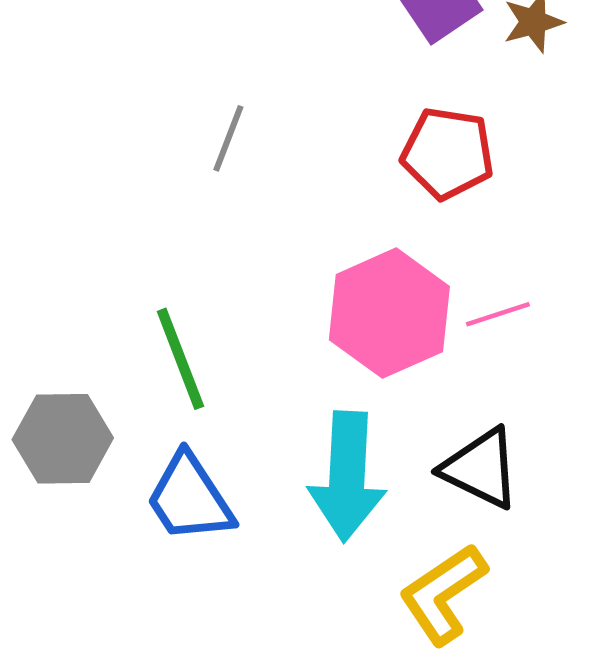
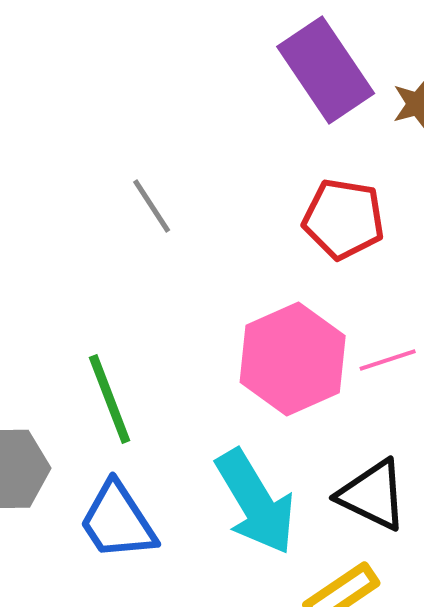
gray line: (228, 138) -> (152, 206), turned -54
cyan arrow: (347, 476) -> (256, 502), turned -34

